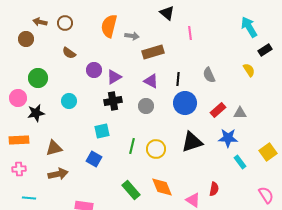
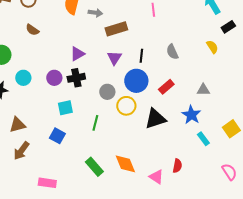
purple circle: (94, 70) -> (54, 78), moved
purple triangle: (151, 81) -> (114, 58), turned 35
cyan circle: (69, 101) -> (23, 78), moved
blue circle: (185, 103) -> (136, 81), moved
gray circle: (146, 106) -> (107, 92), moved
red rectangle: (218, 110) -> (166, 87), moved
blue star: (228, 138) -> (191, 115), turned 30
yellow circle: (156, 149) -> (126, 106), moved
brown arrow: (58, 174) -> (21, 151), turned 138

